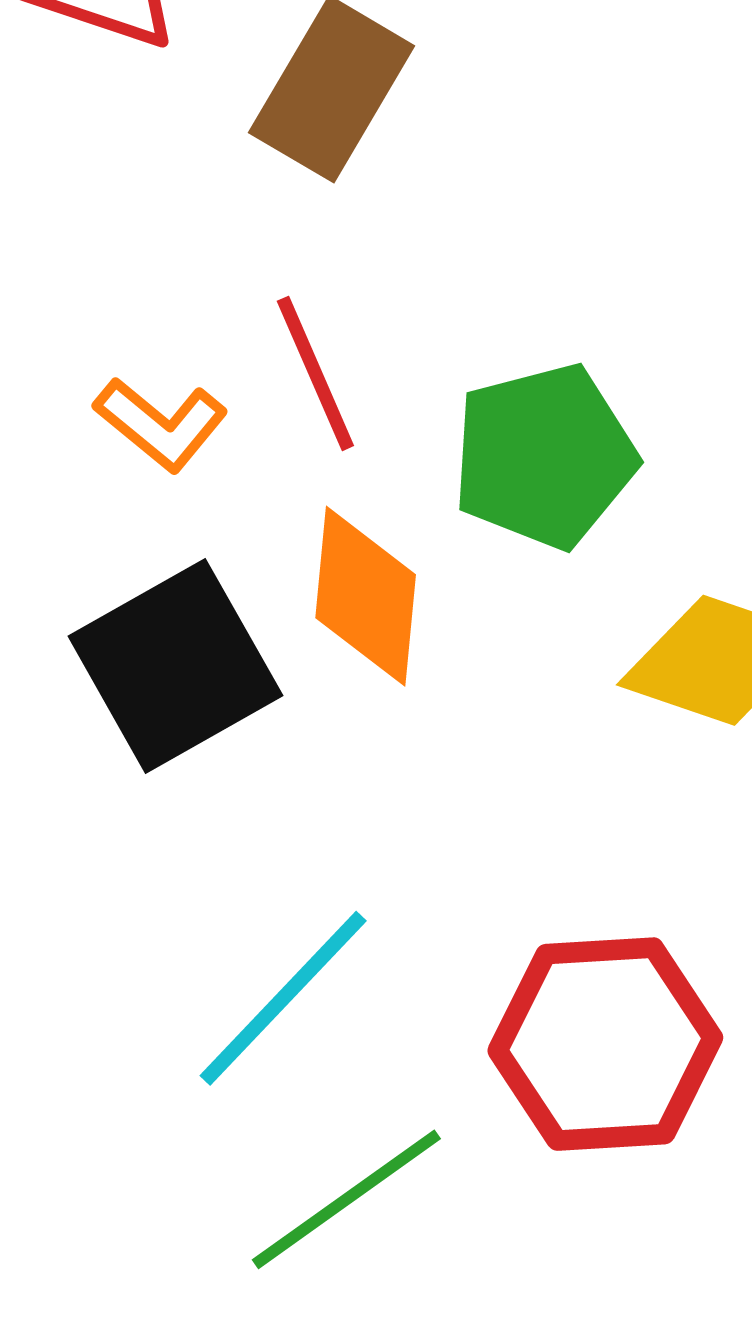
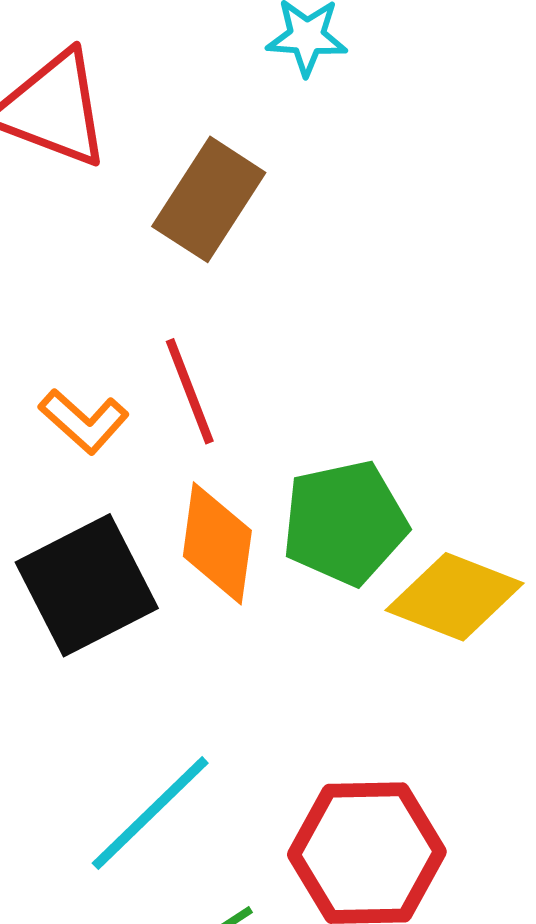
green pentagon: (544, 456) -> (345, 523), moved

